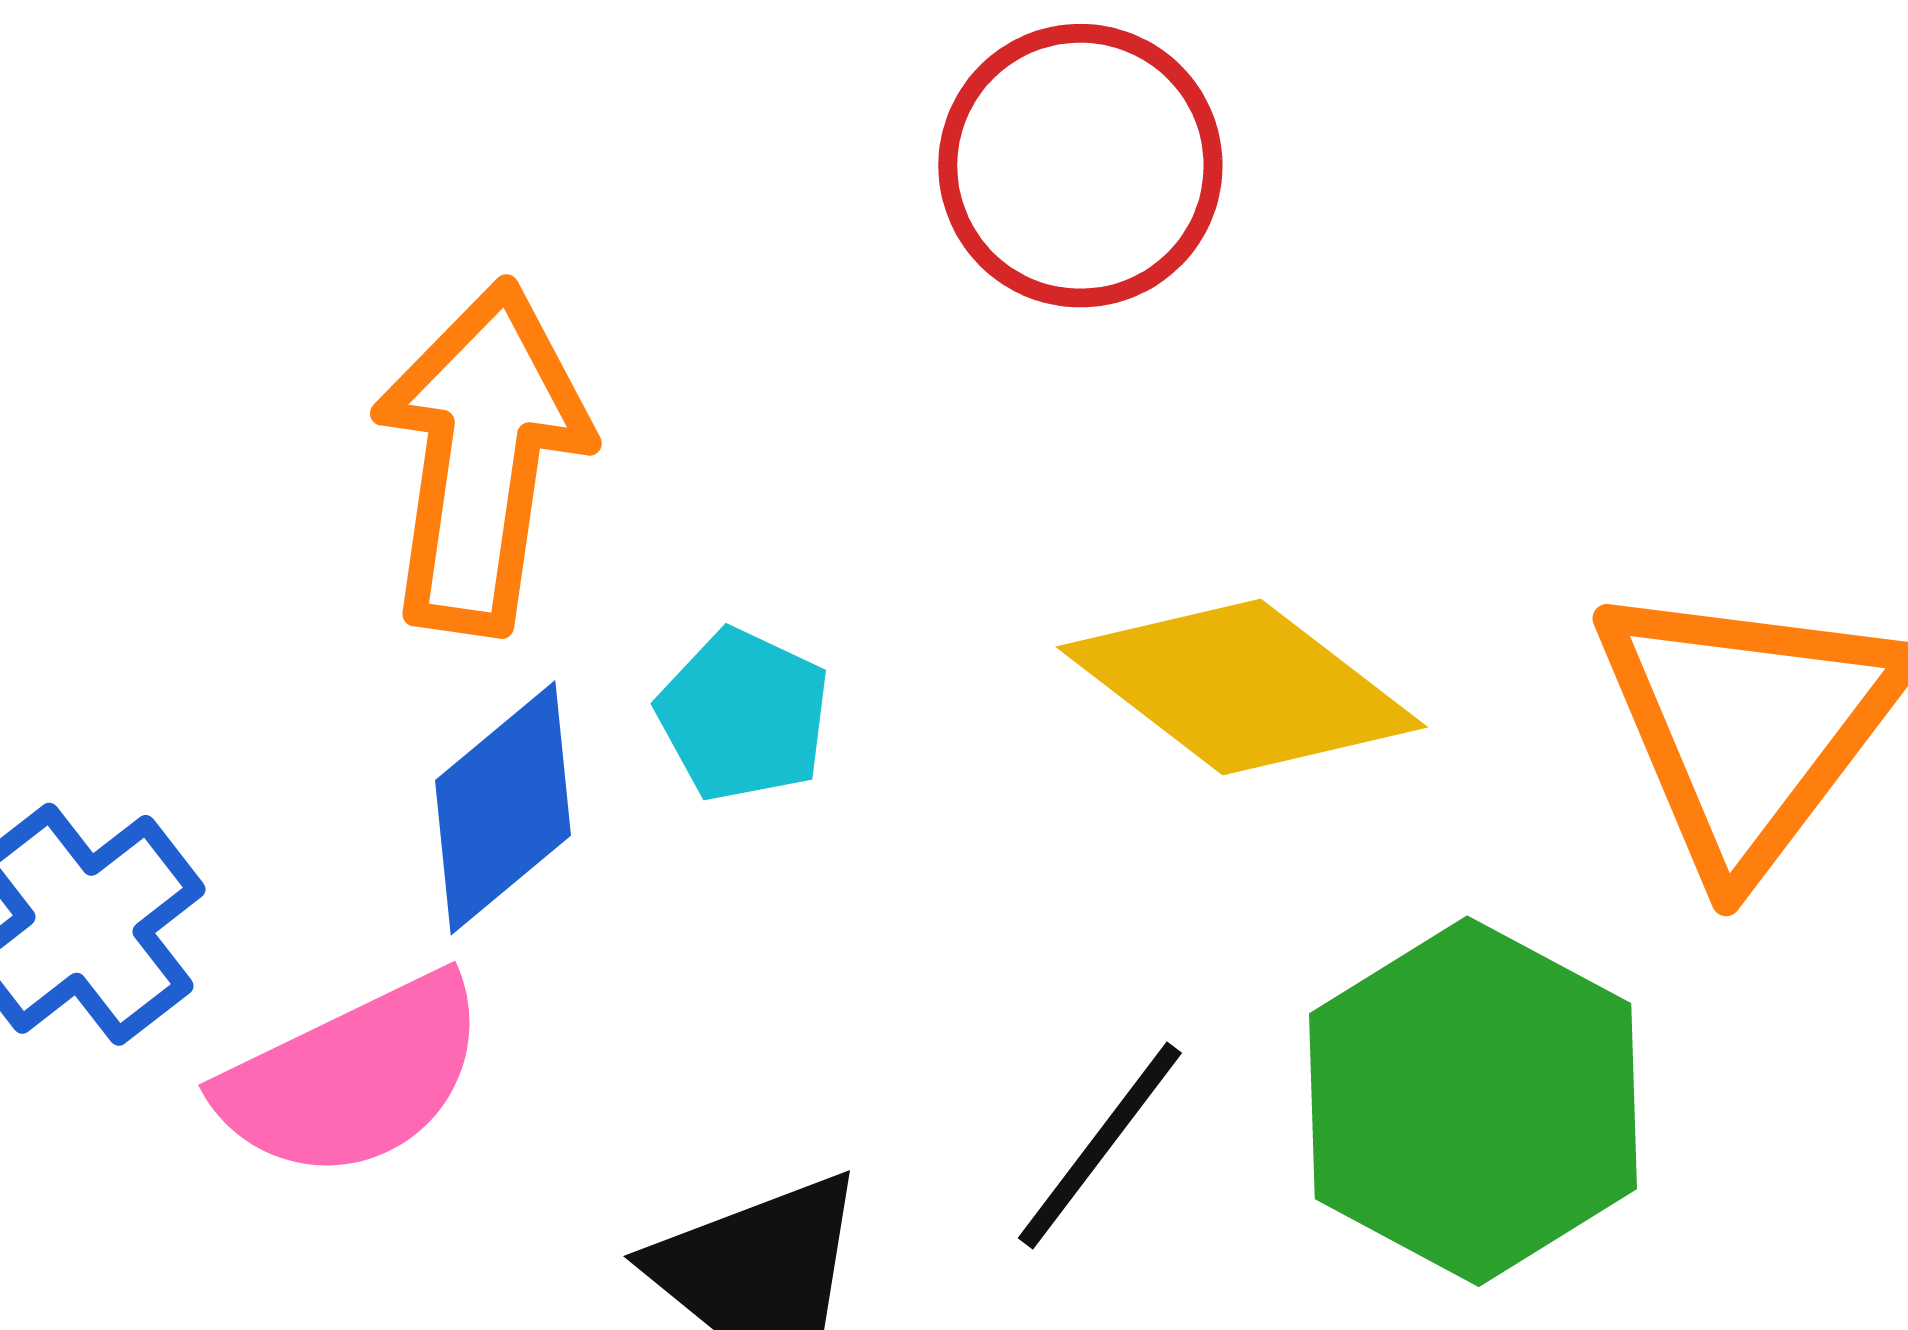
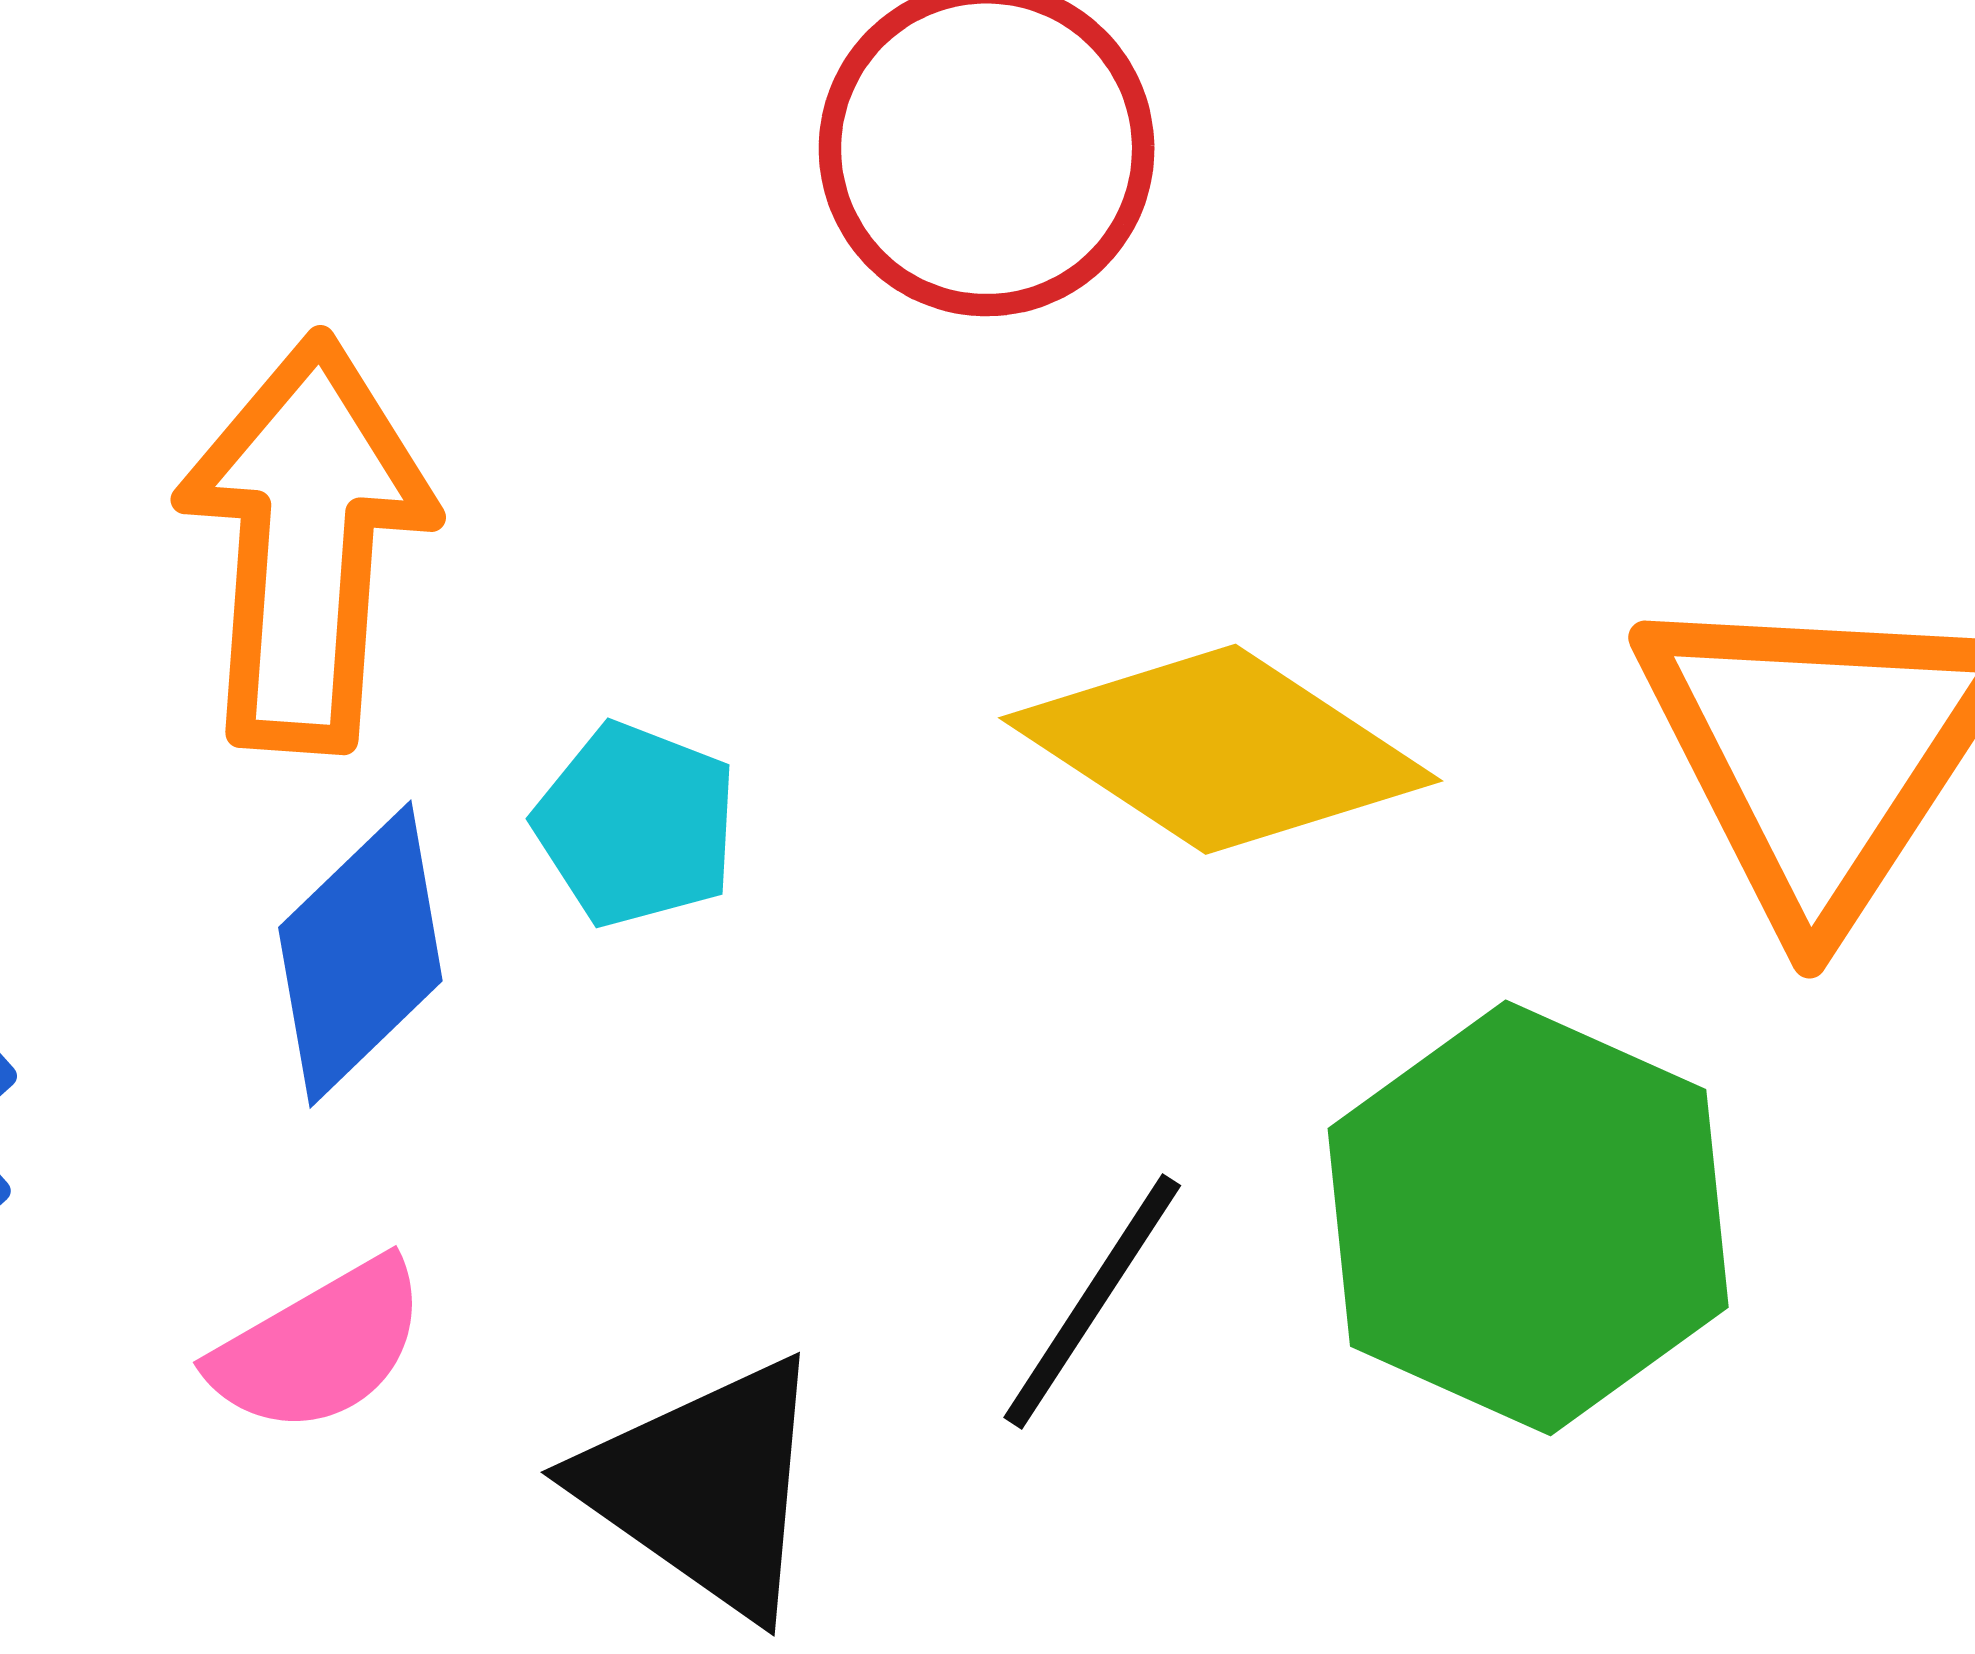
pink semicircle: (353, 1077) -> (319, 1347), moved, size x0.7

